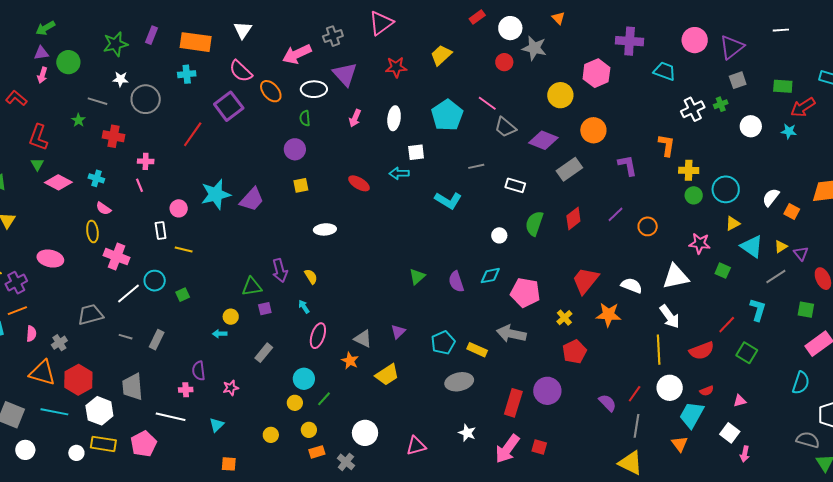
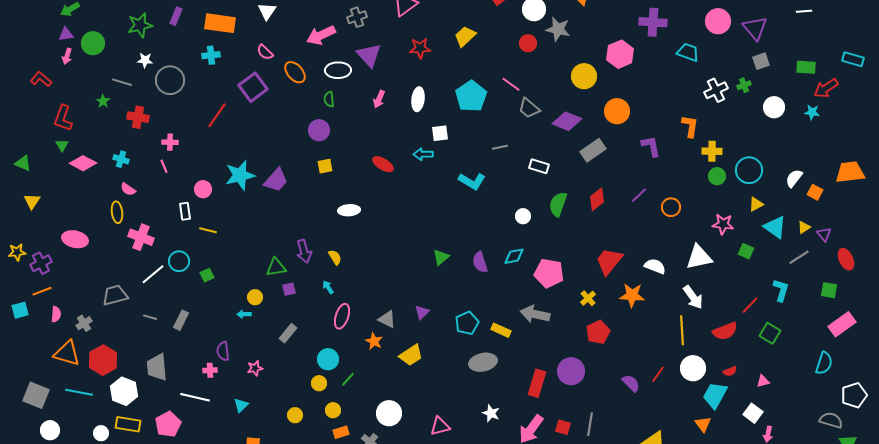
purple triangle: (732, 47) -> (755, 28), turned -32
pink semicircle: (241, 71) -> (265, 52), size x0.7
gray line: (637, 426) -> (590, 424), moved

